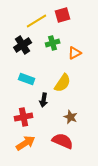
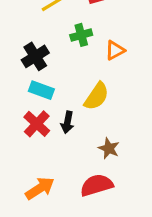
black cross: (23, 45) -> (35, 56), moved
red cross: (24, 117) -> (37, 124), moved, turned -36
red semicircle: (63, 141) -> (97, 185), turned -40

